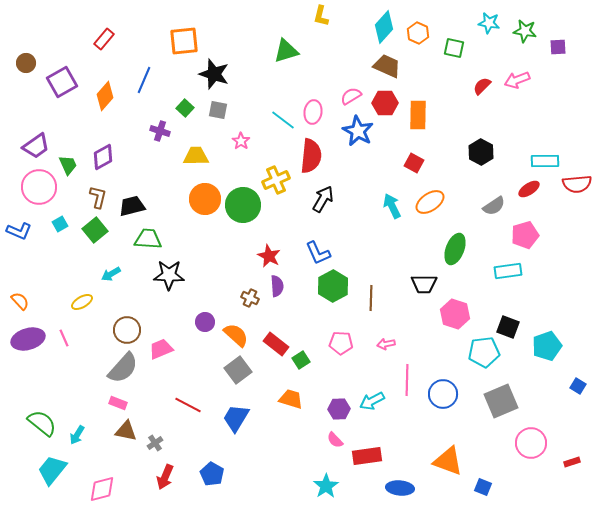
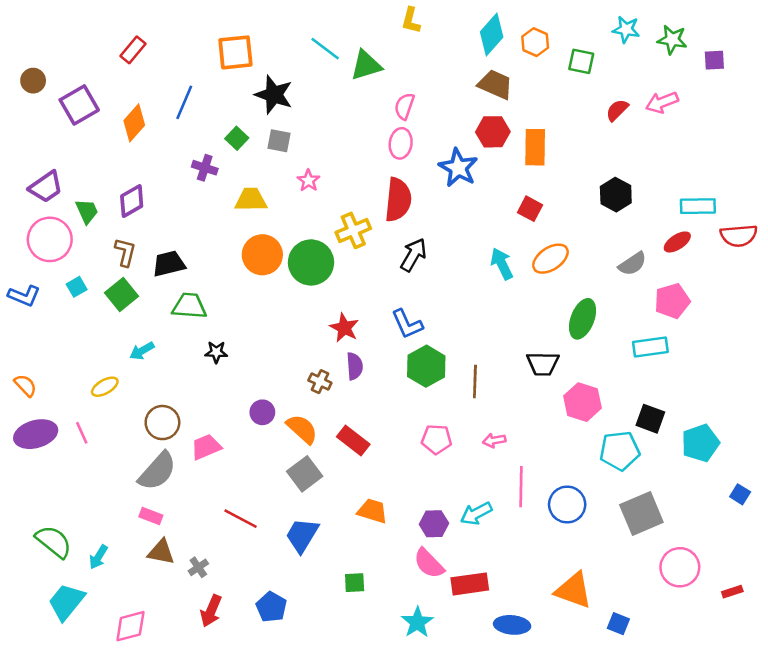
pink semicircle: (351, 96) -> (404, 106), moved, turned -40
cyan line: (283, 120) -> (325, 49), moved
black star: (169, 275) -> (216, 352), size x0.6
green square: (301, 360) -> (355, 583), moved, turned 30
pink semicircle: (335, 440) -> (429, 563), size x1.5

